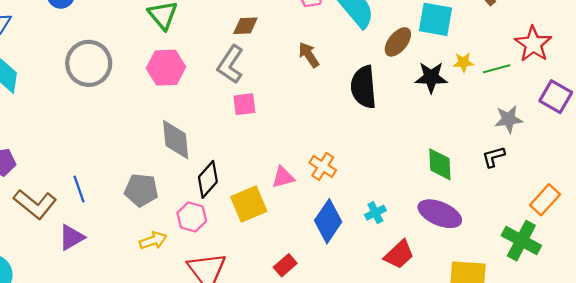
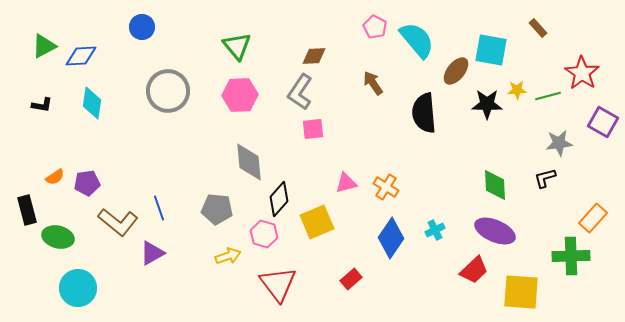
pink triangle: (283, 177) -> (346, 183), moved
green cross: (521, 241) -> (571, 256), turned -30
red trapezoid: (399, 254) -> (474, 270), moved

